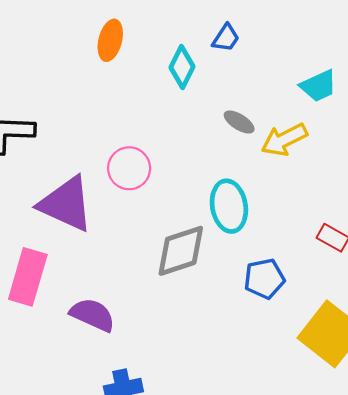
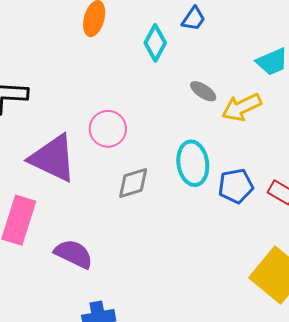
gray diamond: (181, 251) -> (133, 183), moved, size x0.7
blue pentagon: (264, 279) -> (236, 186), moved

